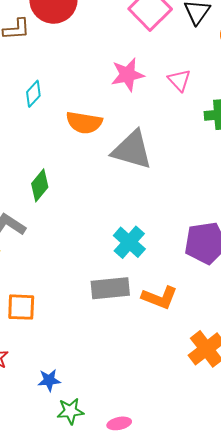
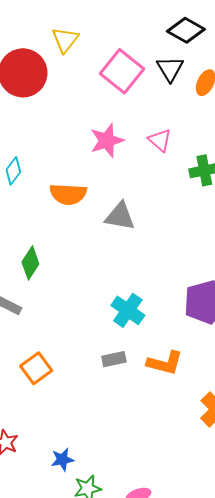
gray triangle: (132, 150) -> (120, 216), size x0.7
gray rectangle: (110, 288) -> (114, 359), size x0.6
orange square: (21, 307) -> (36, 368), moved, turned -32

